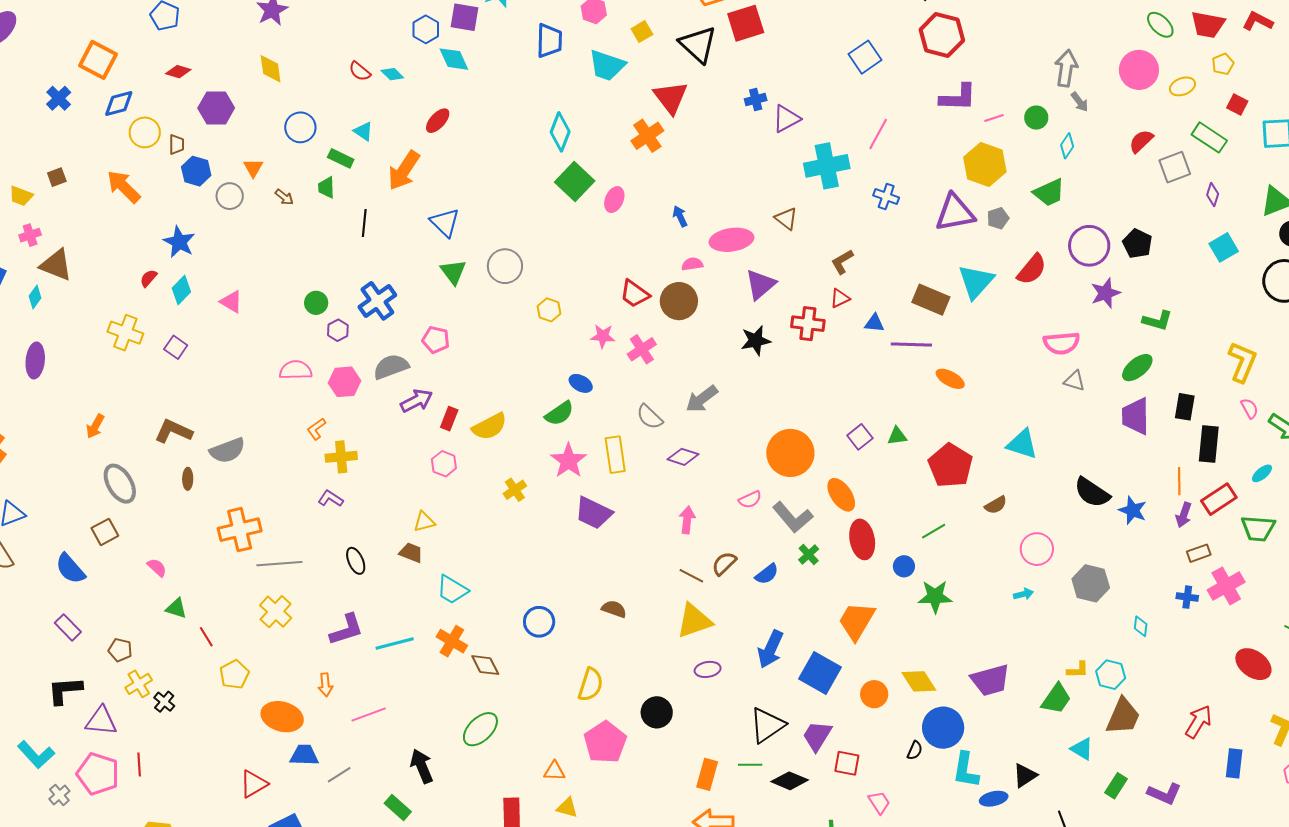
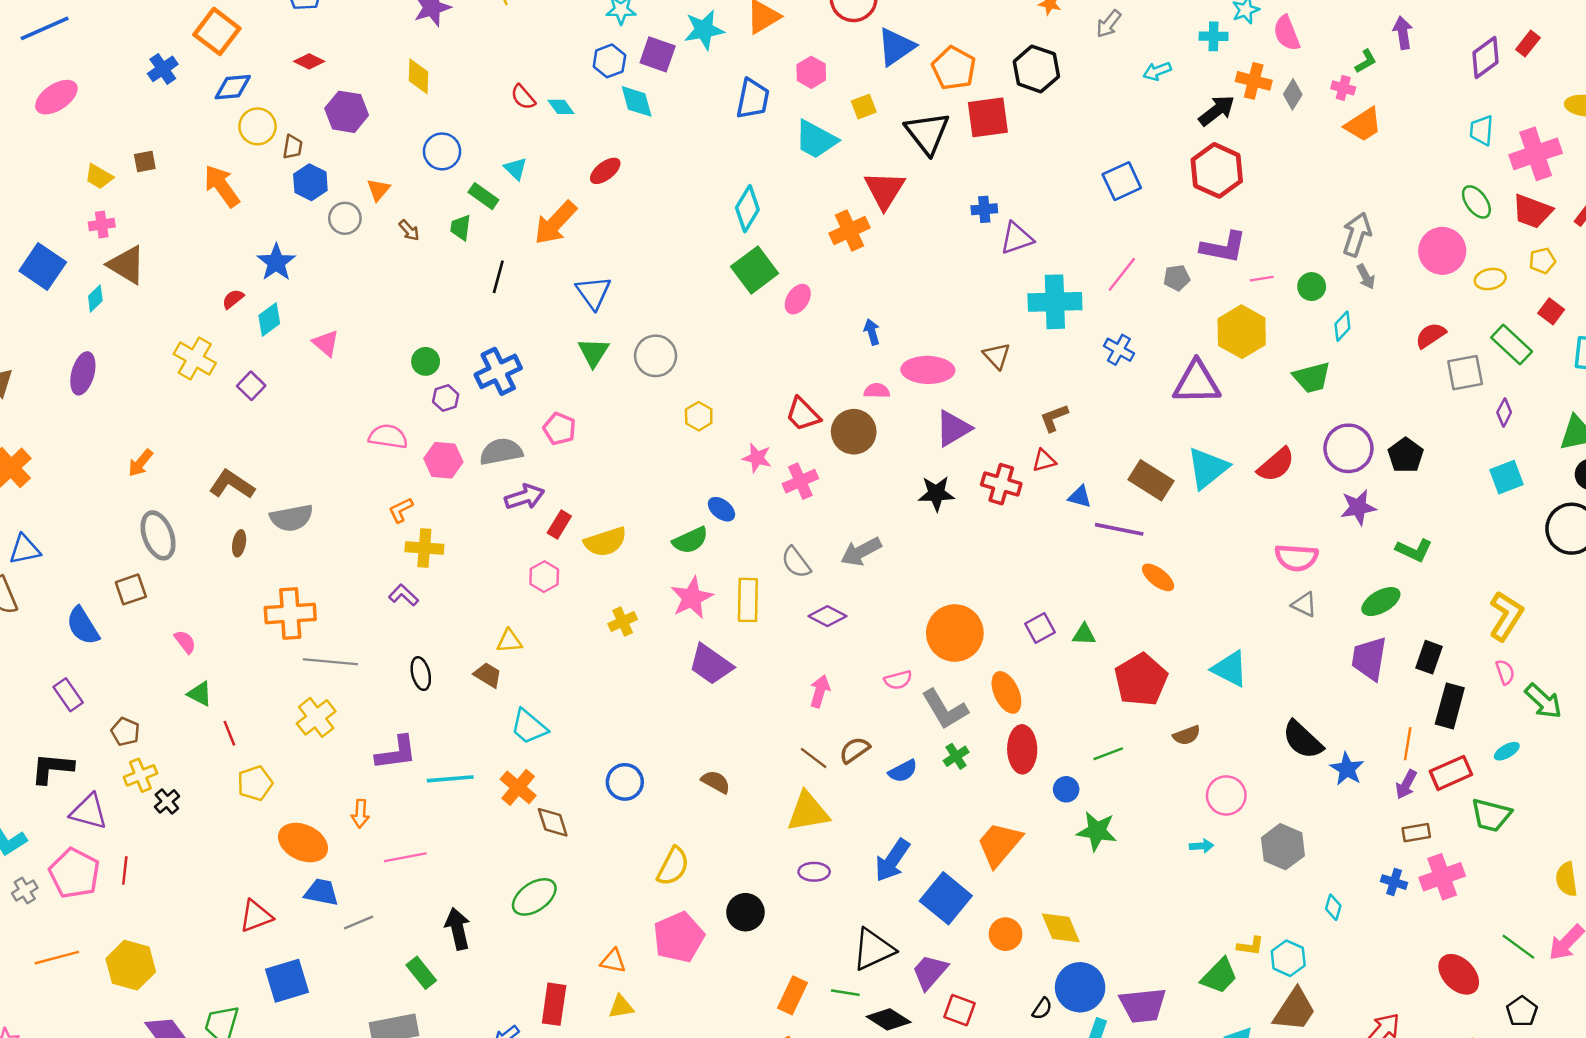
gray pentagon: (998, 218) -> (1177, 278), moved
purple trapezoid: (990, 680) -> (1143, 1005), moved
yellow triangle: (567, 808) -> (621, 1007), turned -35

